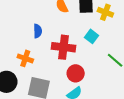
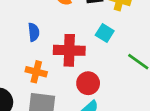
orange cross: (25, 58) -> (36, 72), moved

